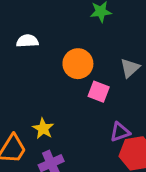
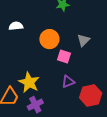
yellow star: (43, 129) -> (29, 82), size x1.5
purple triangle: (120, 132) -> (68, 82), moved

